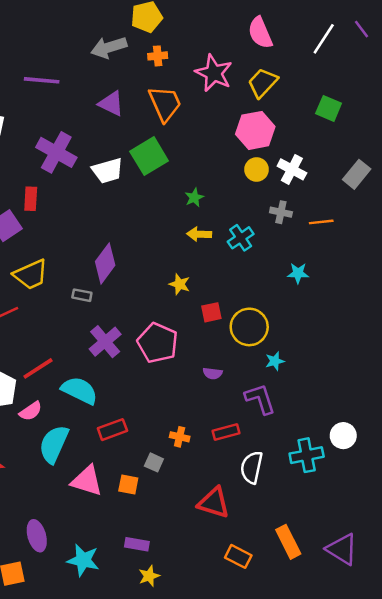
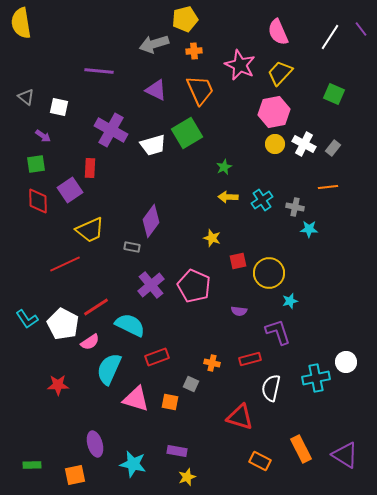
gray rectangle: (357, 174) -> (333, 148), moved, size x0.7
gray cross: (281, 212) -> (295, 207), moved

